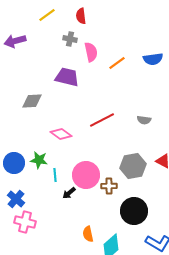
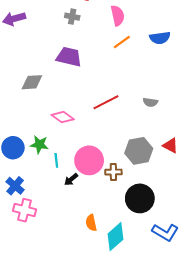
pink semicircle: (91, 52) -> (118, 16), moved

